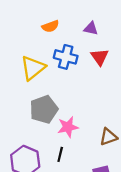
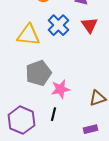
blue cross: (66, 57) -> (58, 25), turned 30
yellow triangle: (33, 68) -> (28, 35), turned 45

